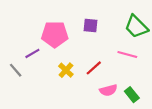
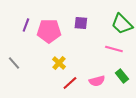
purple line: (32, 53) -> (26, 25), moved, turned -40
red line: (94, 68) -> (70, 83), moved
green rectangle: (132, 95) -> (122, 76), moved

